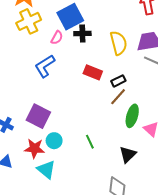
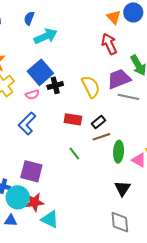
pink semicircle: (57, 38) -> (32, 95), turned 56
brown line: (118, 97) -> (101, 137), turned 42
cyan circle: (54, 141) -> (18, 197), moved, size x1.5
green line: (90, 142) -> (74, 154), moved

